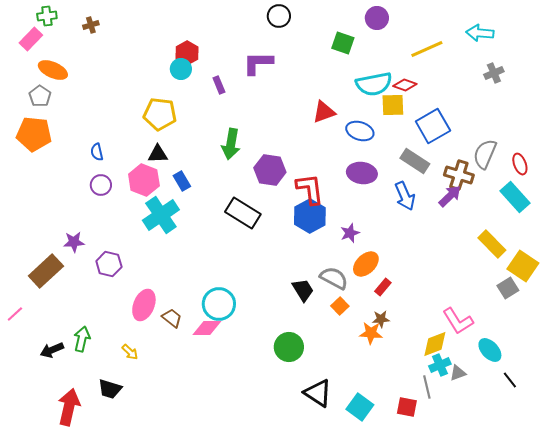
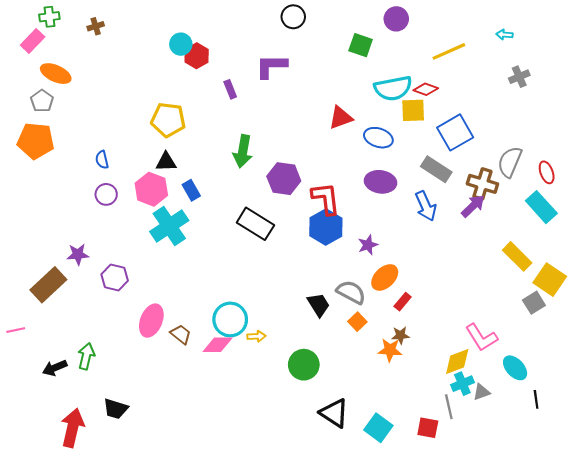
cyan arrow: (480, 33) -> (505, 35), size x0.6
cyan circle: (181, 69) -> (181, 44), moved
pink line: (15, 314) -> (16, 330), turned 30
yellow arrow: (130, 352) -> (256, 336), moved, turned -48
black line: (510, 380) -> (536, 399), turned 30

